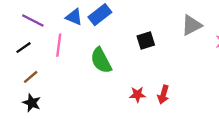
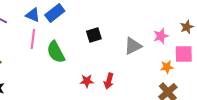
gray triangle: (192, 25) -> (133, 46), moved
pink line: (59, 45) -> (33, 39), moved

